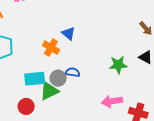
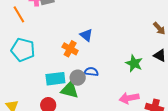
green star: (118, 65) -> (134, 63), turned 30
green triangle: (49, 91) -> (70, 90), turned 42

